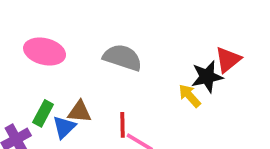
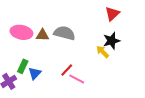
red triangle: (228, 60) -> (112, 14), moved
brown triangle: (80, 112) -> (42, 35), moved
red line: (122, 125) -> (67, 70), turned 48

